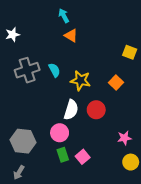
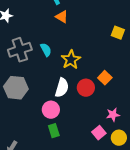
yellow star: (80, 81) -> (71, 60), turned 30
orange square: (116, 83) -> (105, 78), moved
gray hexagon: (23, 141) -> (16, 88), moved
pink square: (83, 157) -> (99, 133), moved

